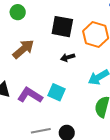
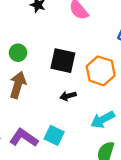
green circle: (18, 12) -> (18, 53), moved
brown arrow: (23, 49) -> (18, 85), turned -35

